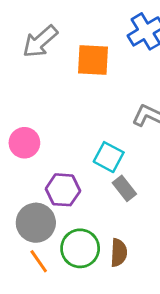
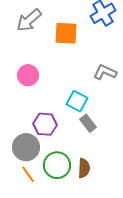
pink circle: (24, 143) -> (28, 75), moved

